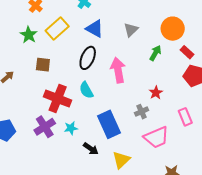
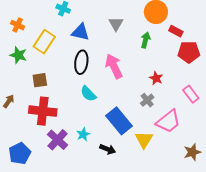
red cross: (58, 99) -> (43, 111), moved
yellow triangle: (121, 160) -> (144, 140), moved

